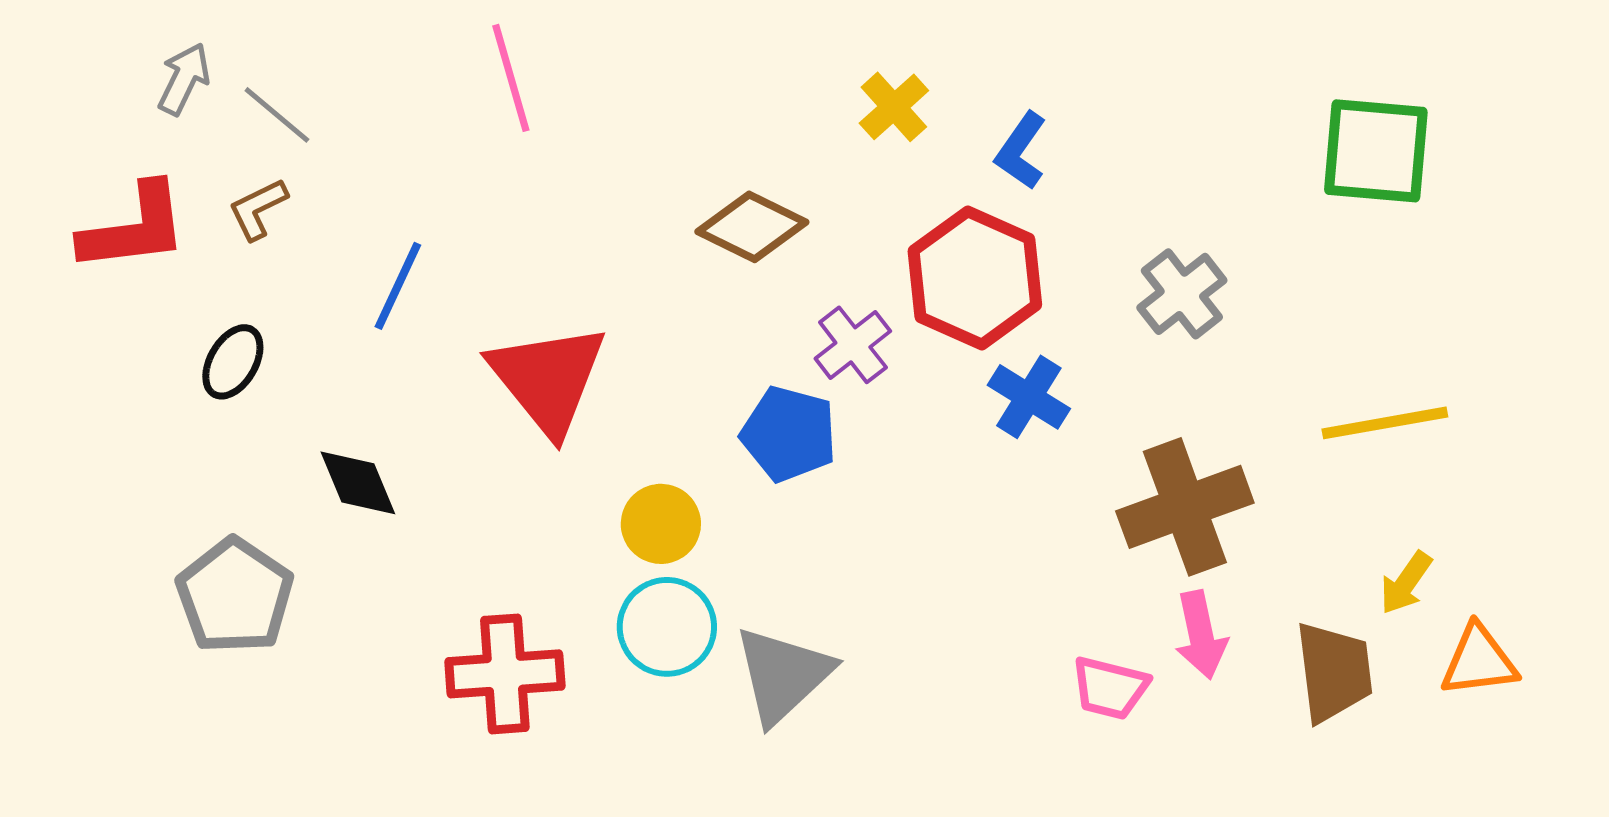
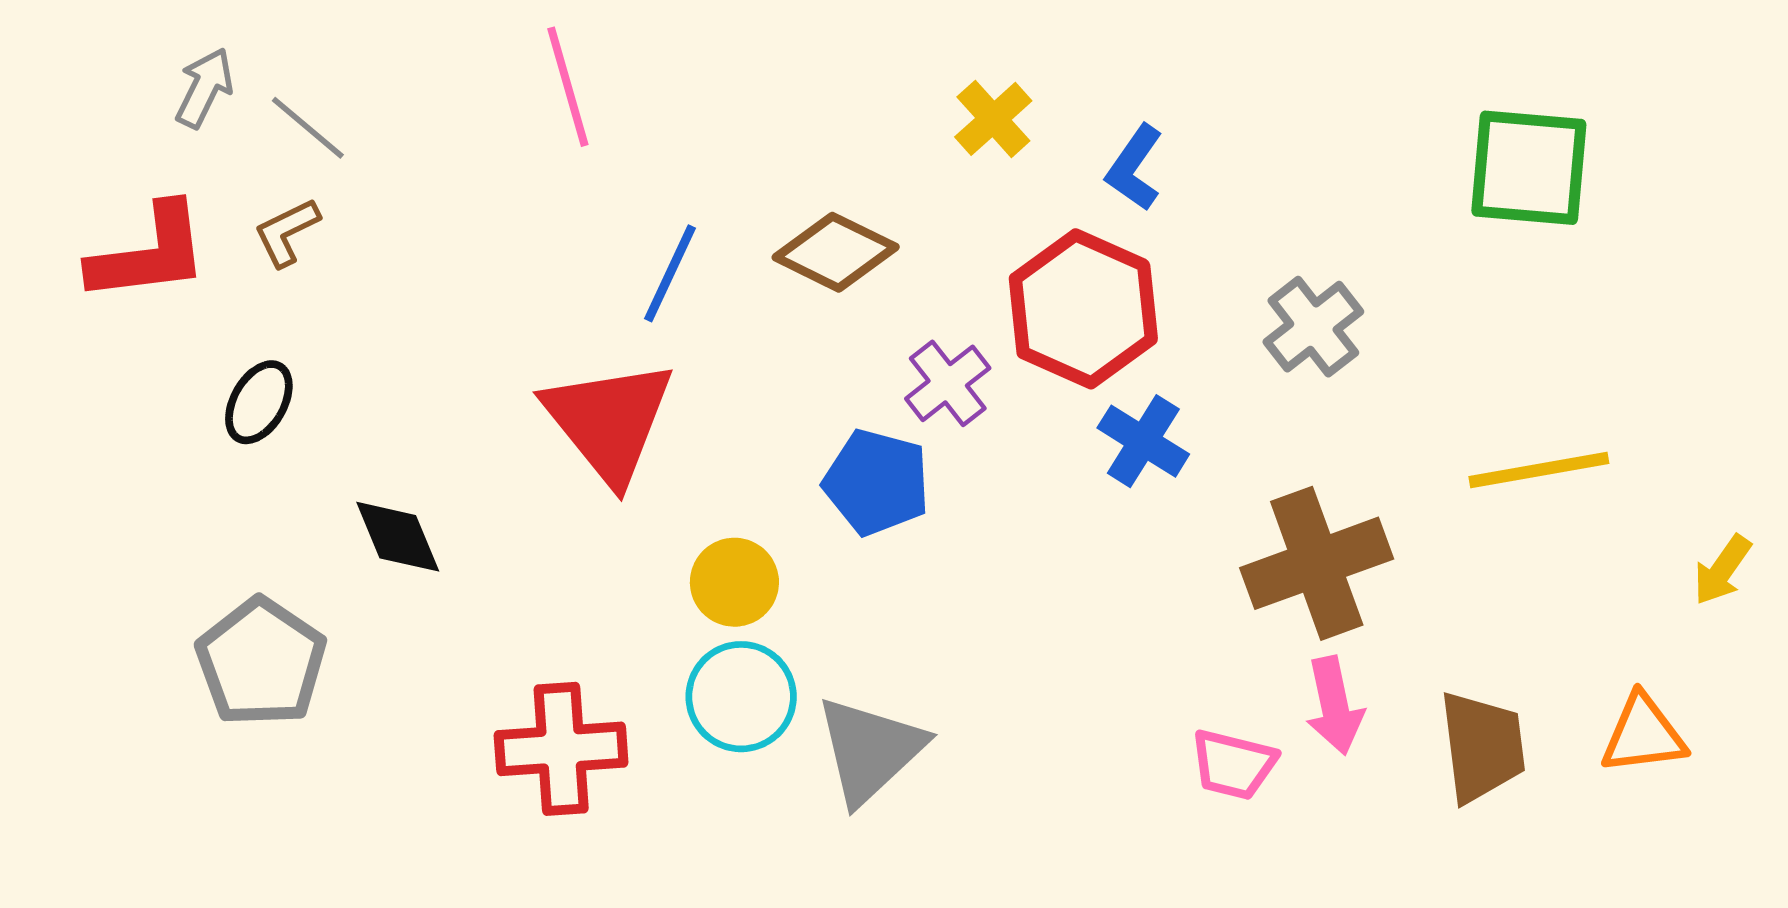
blue line: (398, 286) -> (670, 273), moved
yellow arrow: (1406, 583) -> (1722, 570), moved

